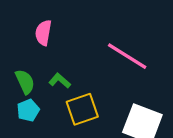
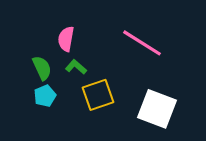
pink semicircle: (43, 33) -> (66, 39), moved

